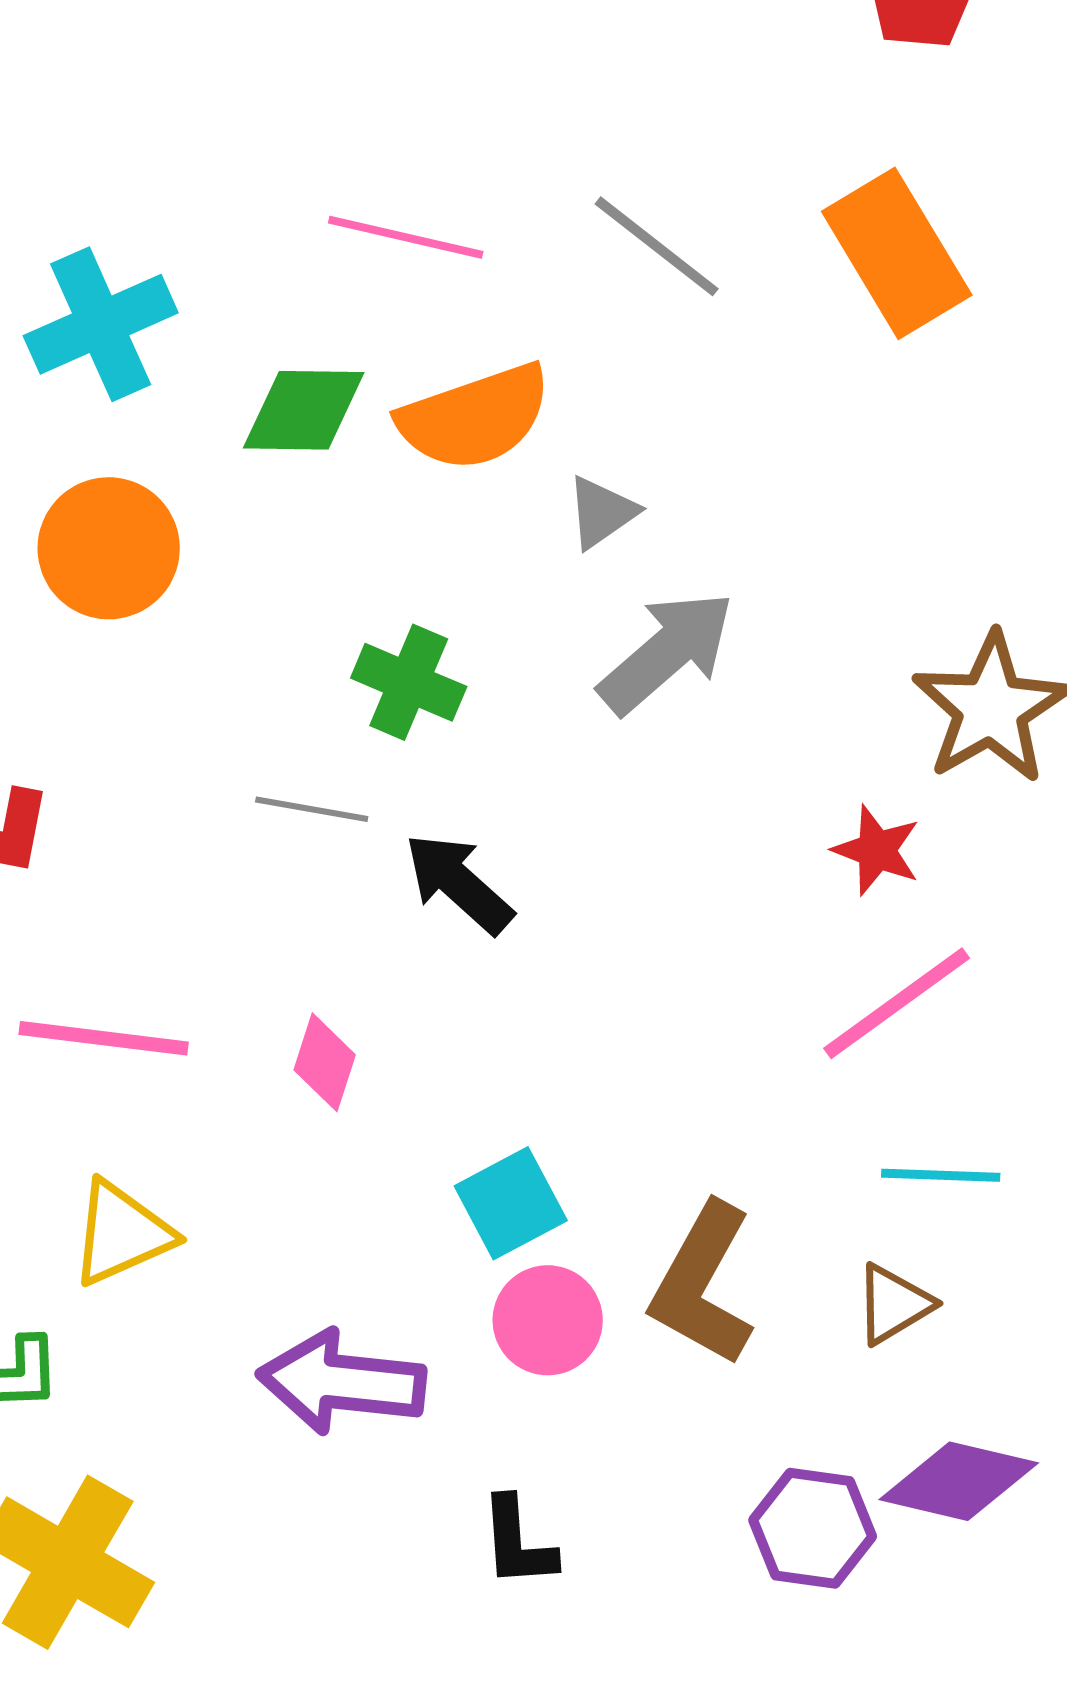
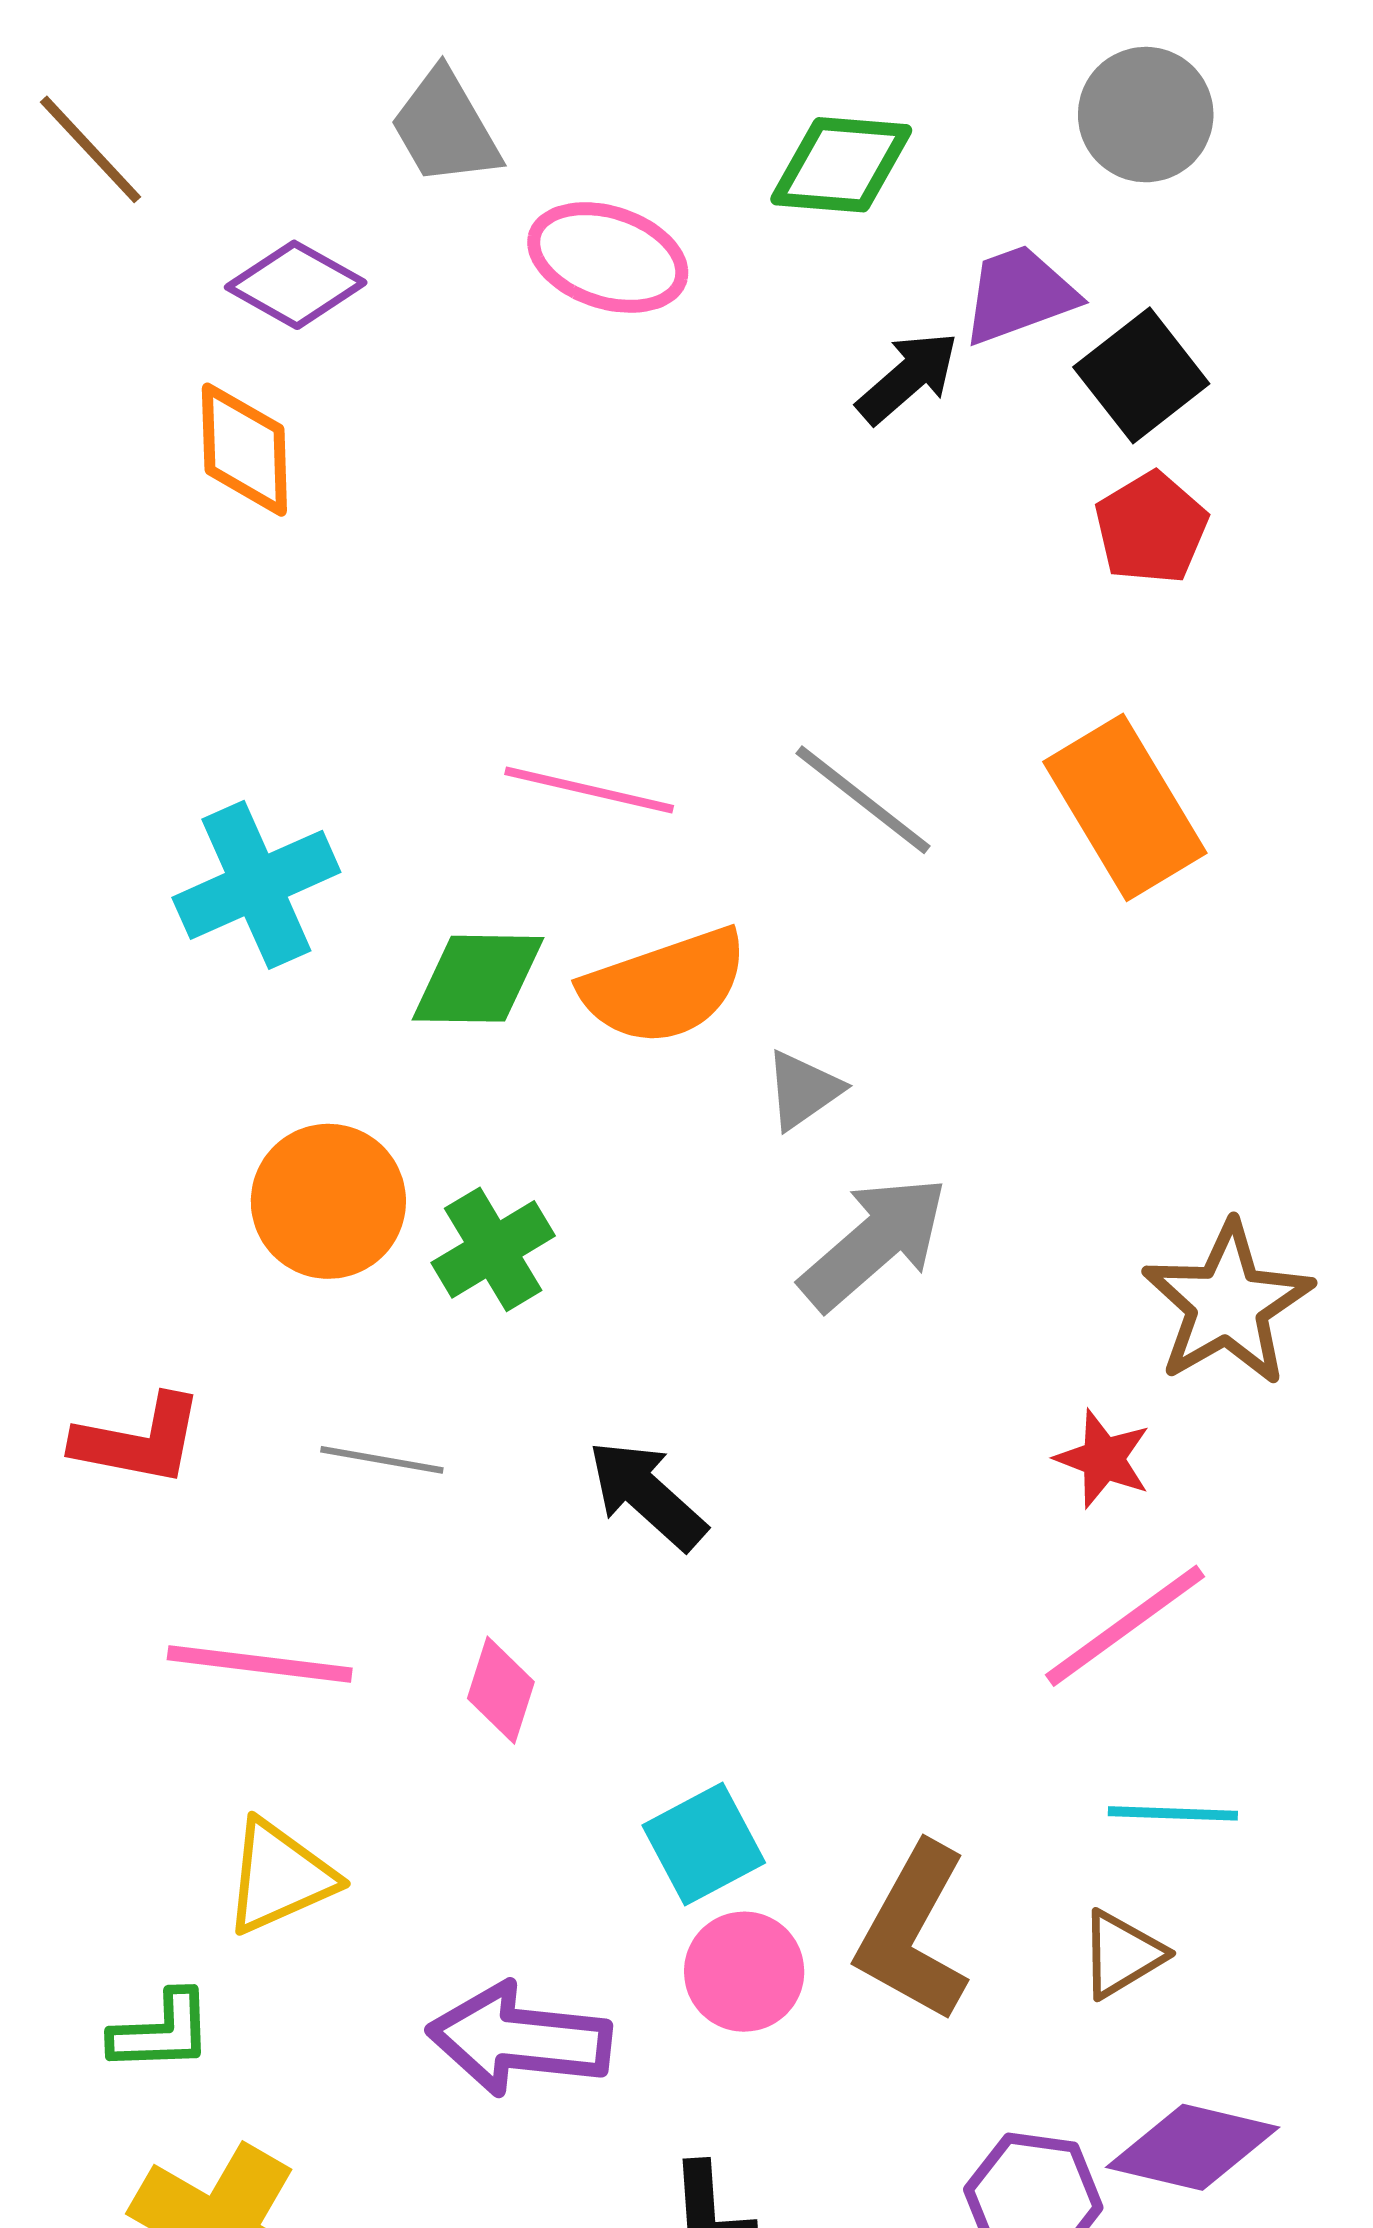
orange circle: (109, 548) -> (328, 1201), moved
green cross: (409, 682) -> (493, 1249), moved, turned 36
gray line: (312, 809) -> (382, 1460), moved

